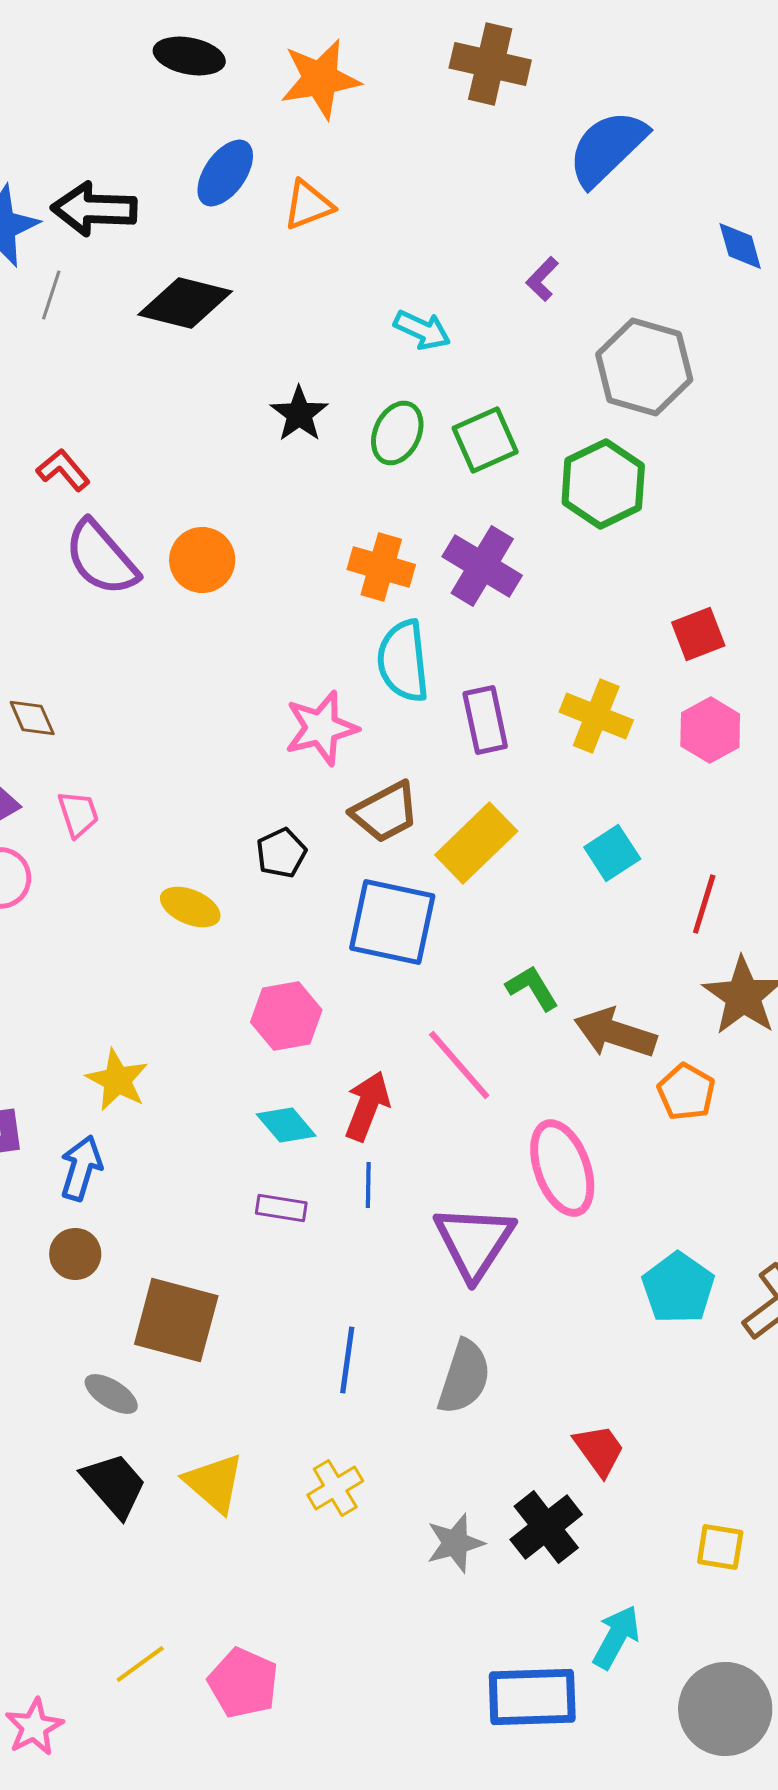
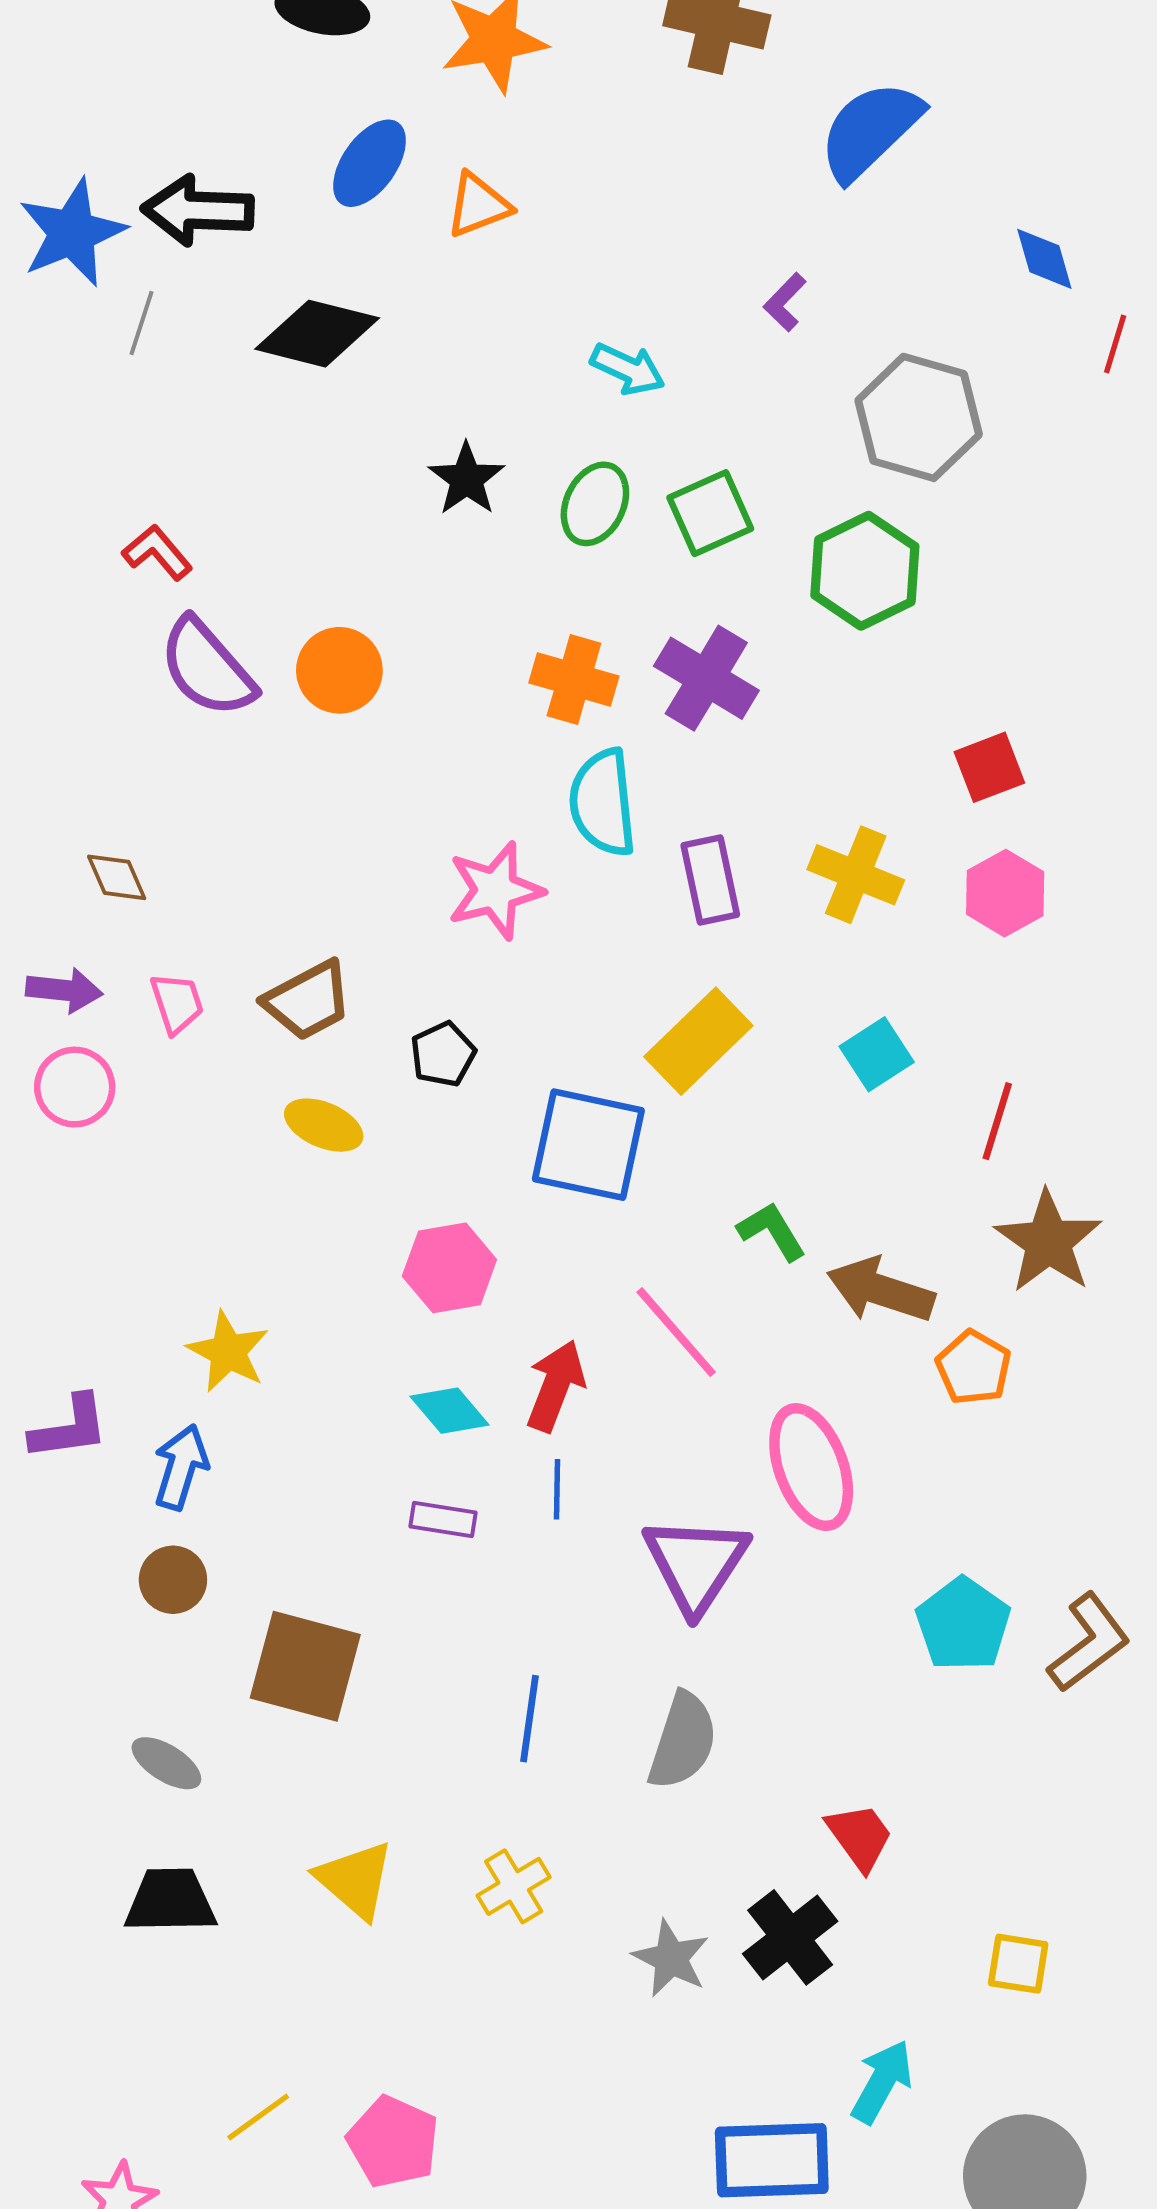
brown trapezoid: (385, 812) -> (308, 1001), moved
gray ellipse: (111, 1394) -> (166, 1763), moved
black trapezoid: (114, 1485) -> (170, 1901), moved, turned -50
gray star: (455, 1543) -> (671, 1958), turned -30

